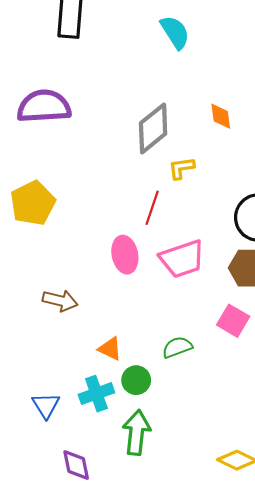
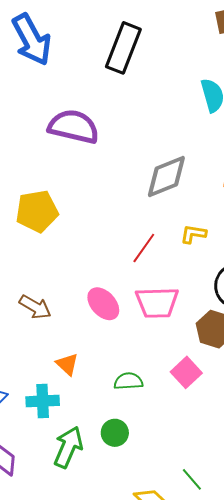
yellow L-shape: (181, 168) -> (193, 234), moved
pink ellipse: (125, 255) -> (103, 304), moved, turned -48
green circle: (136, 380) -> (115, 433), moved

